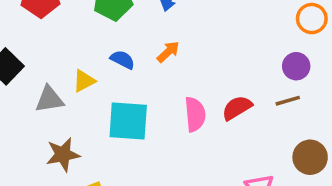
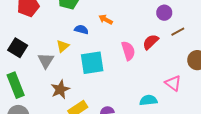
orange arrow: (168, 52) -> (106, 19), turned -96
purple circle: (296, 66) -> (164, 13), moved
gray triangle: (49, 99) -> (46, 61), turned -36

